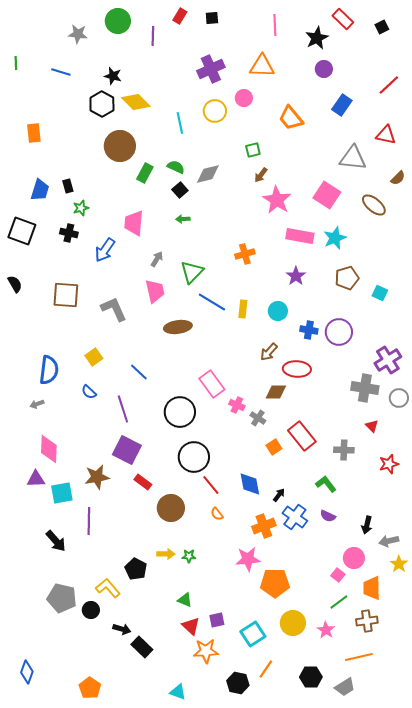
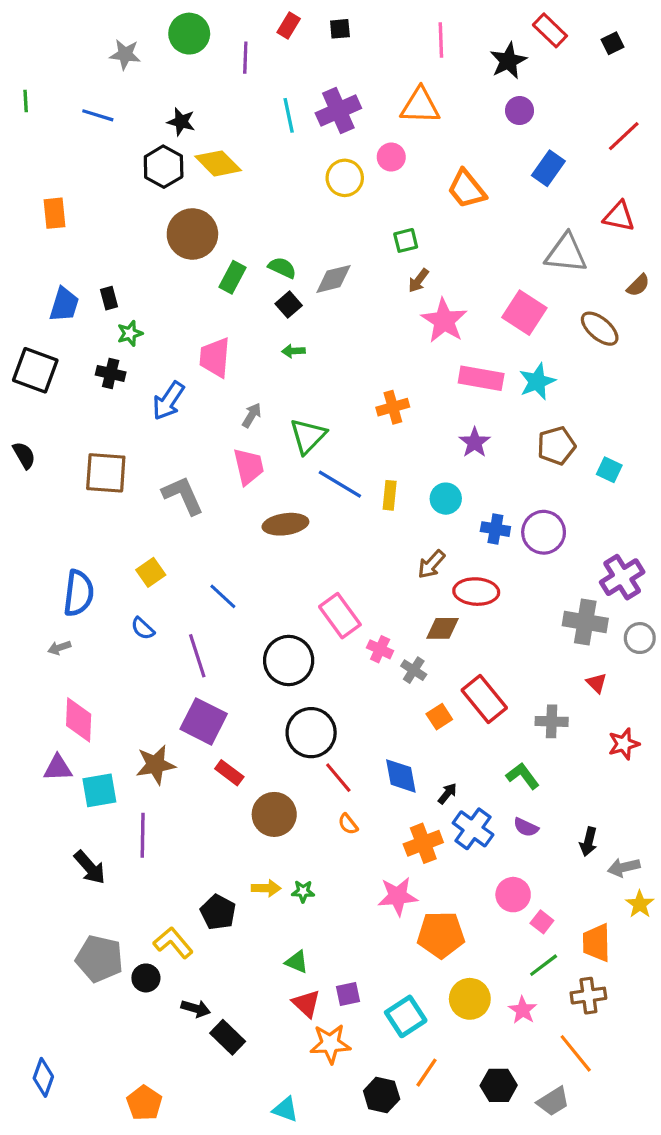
cyan line: (180, 123) -> (289, 115), moved
pink circle: (354, 558) -> (513, 895), moved
orange line: (359, 657) -> (576, 1053), turned 64

